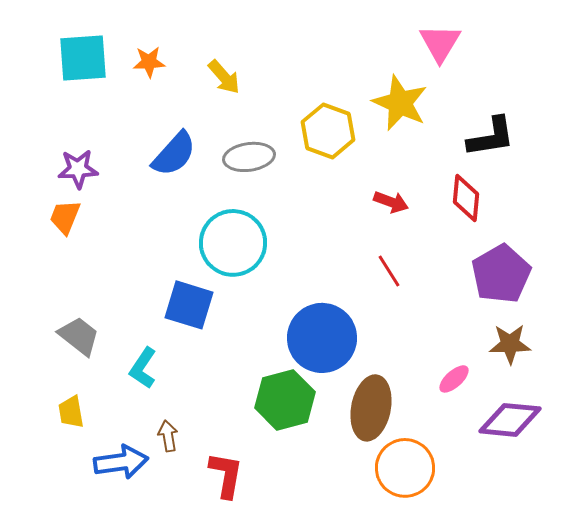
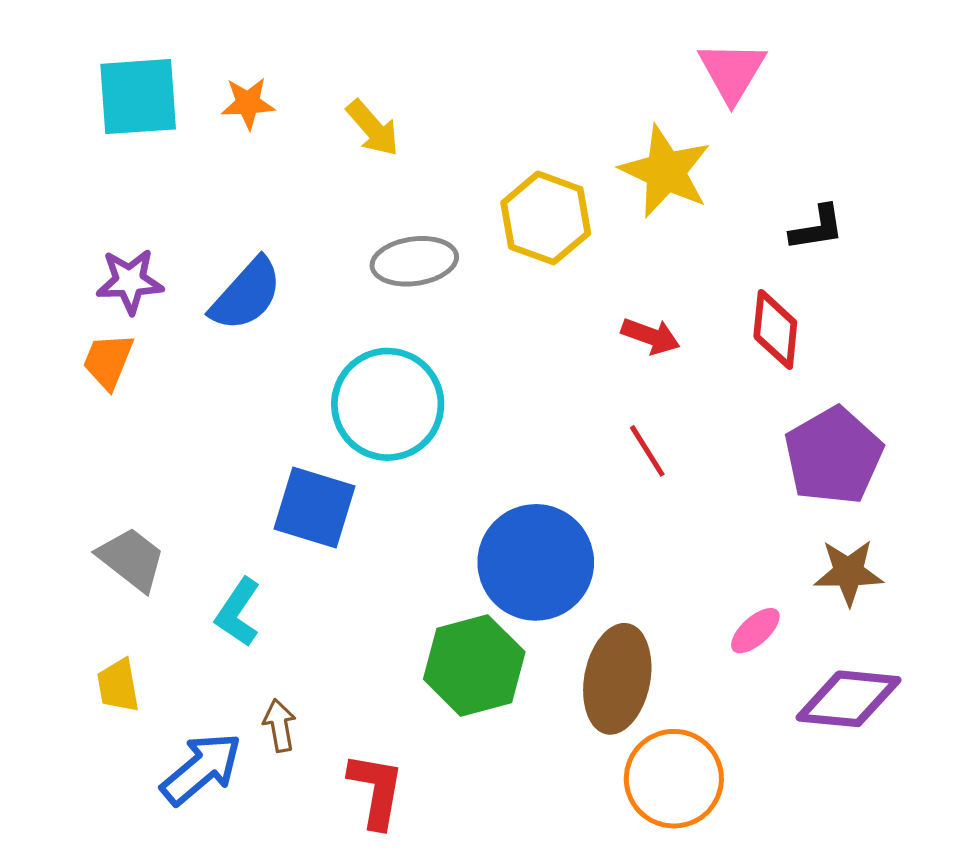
black L-shape: (491, 137) -> (817, 228), size x0.7
blue semicircle: (174, 154) -> (246, 294), moved
blue arrow: (121, 462) -> (201, 769), turned -32

